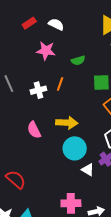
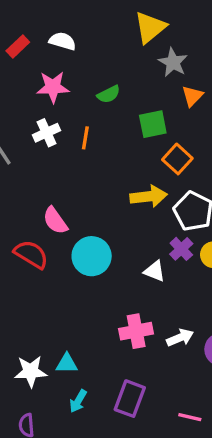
white cross: (38, 90) -> (47, 133), moved
yellow arrow: (67, 123) -> (149, 196), moved
cyan circle: (75, 148) -> (92, 256), moved
red semicircle: (16, 180) -> (31, 254), moved

